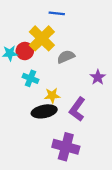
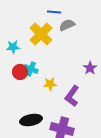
red circle: (25, 51) -> (20, 72), moved
gray semicircle: (66, 57) -> (67, 25), moved
black ellipse: (44, 111) -> (31, 120), moved

